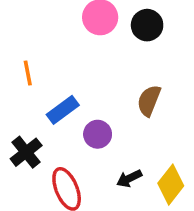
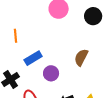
black circle: (147, 25) -> (93, 16), moved

